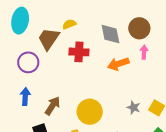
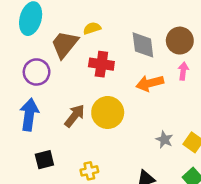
blue arrow: (25, 96) -> (29, 115), size x1.4
brown arrow: (52, 106) -> (75, 116), moved
yellow circle: (90, 112) -> (108, 112), moved

